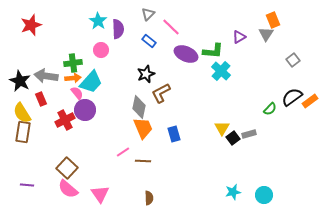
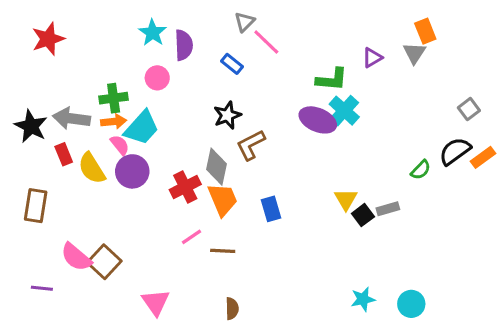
gray triangle: (148, 14) -> (244, 22), moved
purple ellipse: (186, 54) -> (318, 120), moved
gray square: (293, 60) -> (469, 109), moved
yellow semicircle: (22, 113) -> (92, 168), moved
red cross: (65, 120) -> (185, 187), moved
pink semicircle: (68, 189) -> (76, 257), moved

